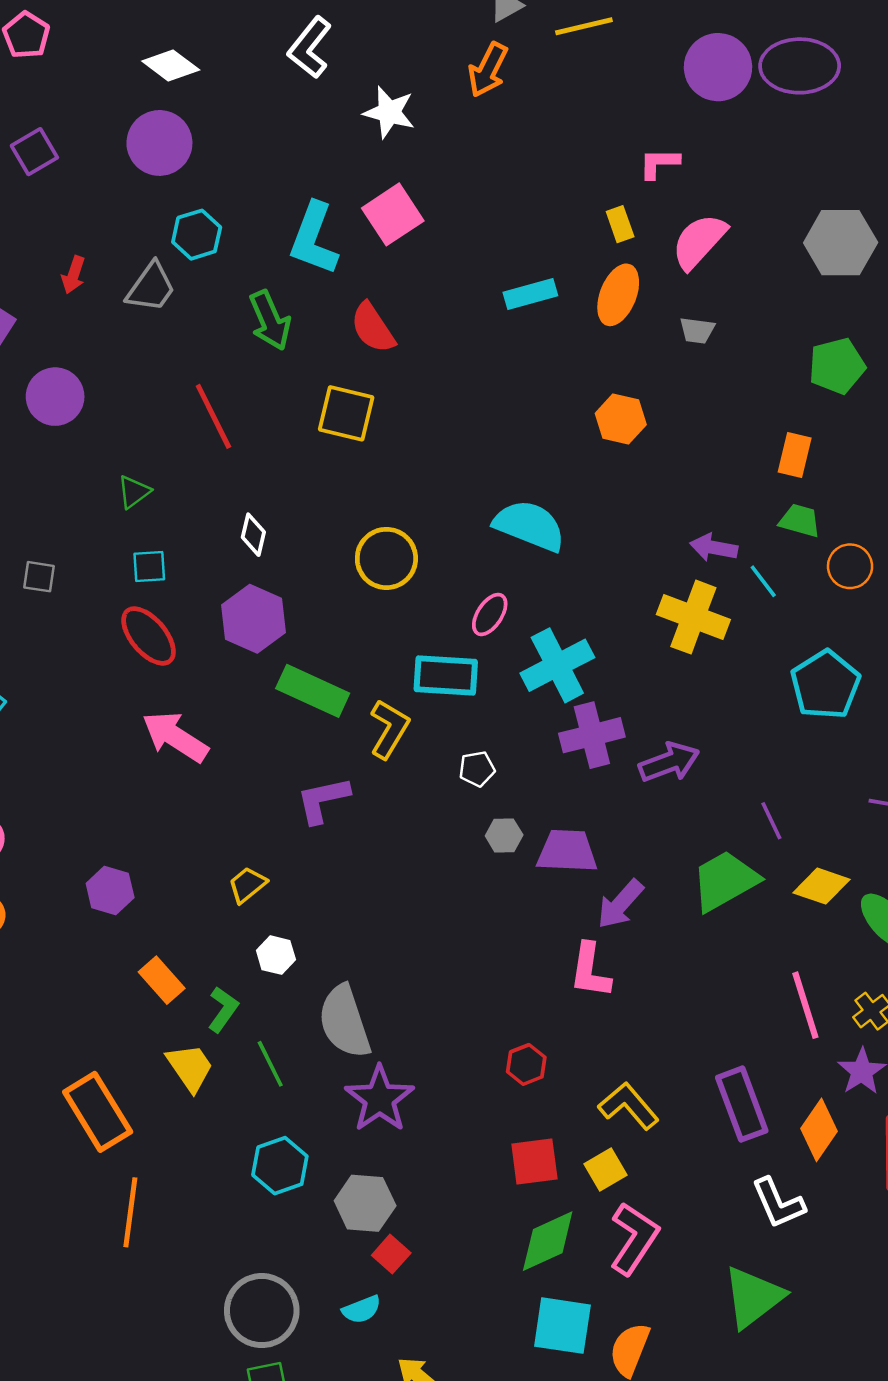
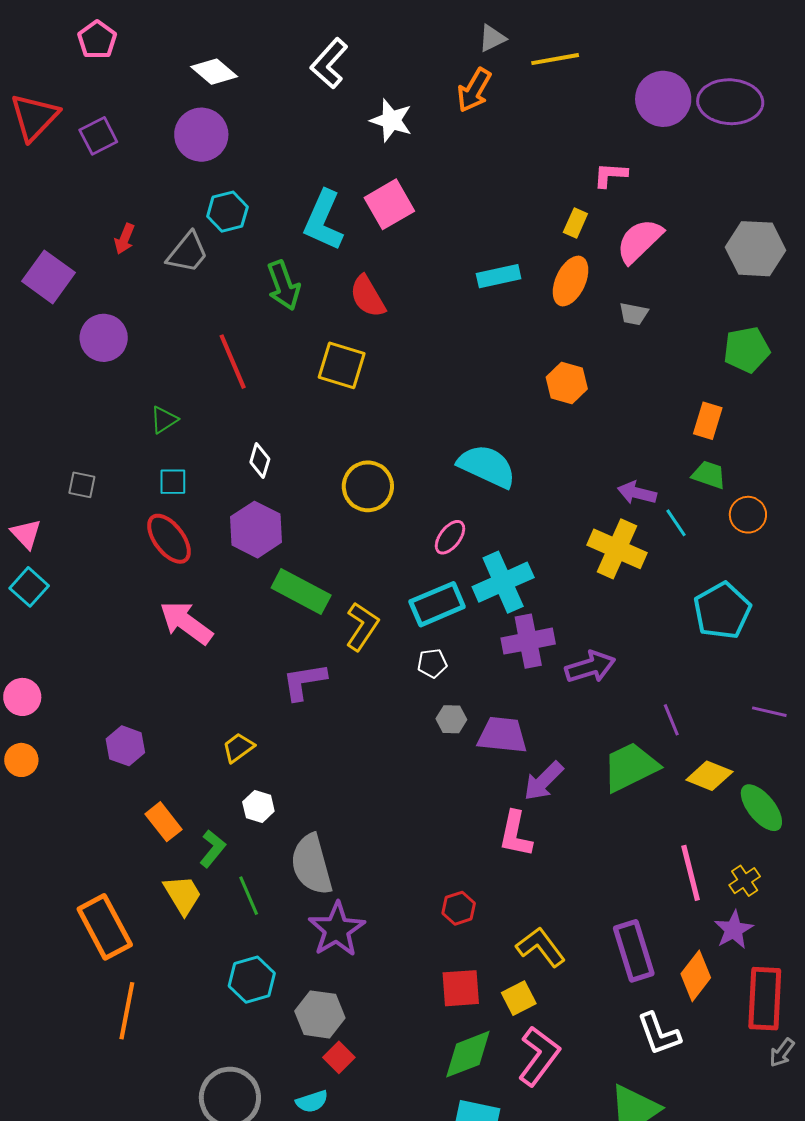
yellow rectangle: (620, 224) -> (575, 223), turned 40
cyan rectangle: (446, 676) -> (437, 604), moved, turned -30

